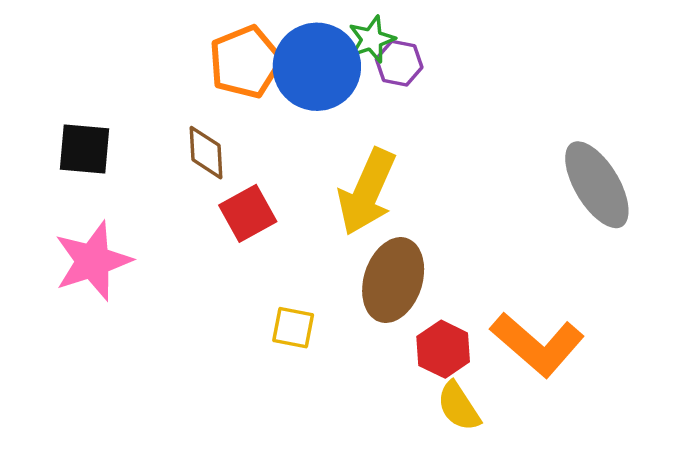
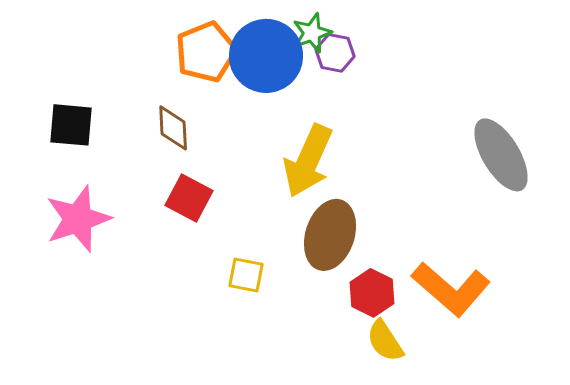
red square: (248, 213) -> (189, 198), moved, turned -33

